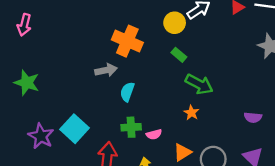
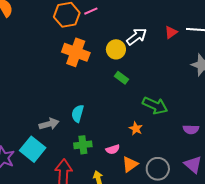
orange cross: (127, 41) -> (76, 52), moved
gray arrow: (106, 70) -> (49, 124), moved
green arrow: (199, 84) -> (155, 106), moved
pink semicircle: (154, 134) -> (113, 149), moved

